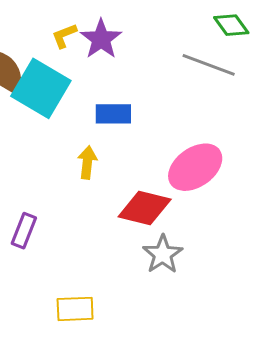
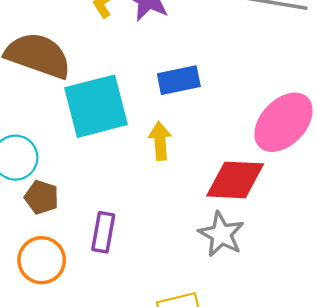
cyan square: (41, 88) -> (96, 106), moved, turned -34
gray star: (163, 254) -> (221, 234), moved

